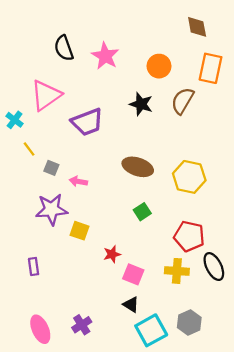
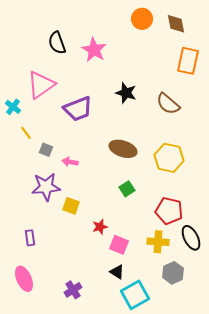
orange circle: (159, 66) -> (142, 19), moved
brown semicircle: (183, 101) -> (168, 104), moved, turned -80
gray hexagon: (189, 323) -> (173, 273), moved
pink ellipse: (40, 329) -> (24, 279), moved

